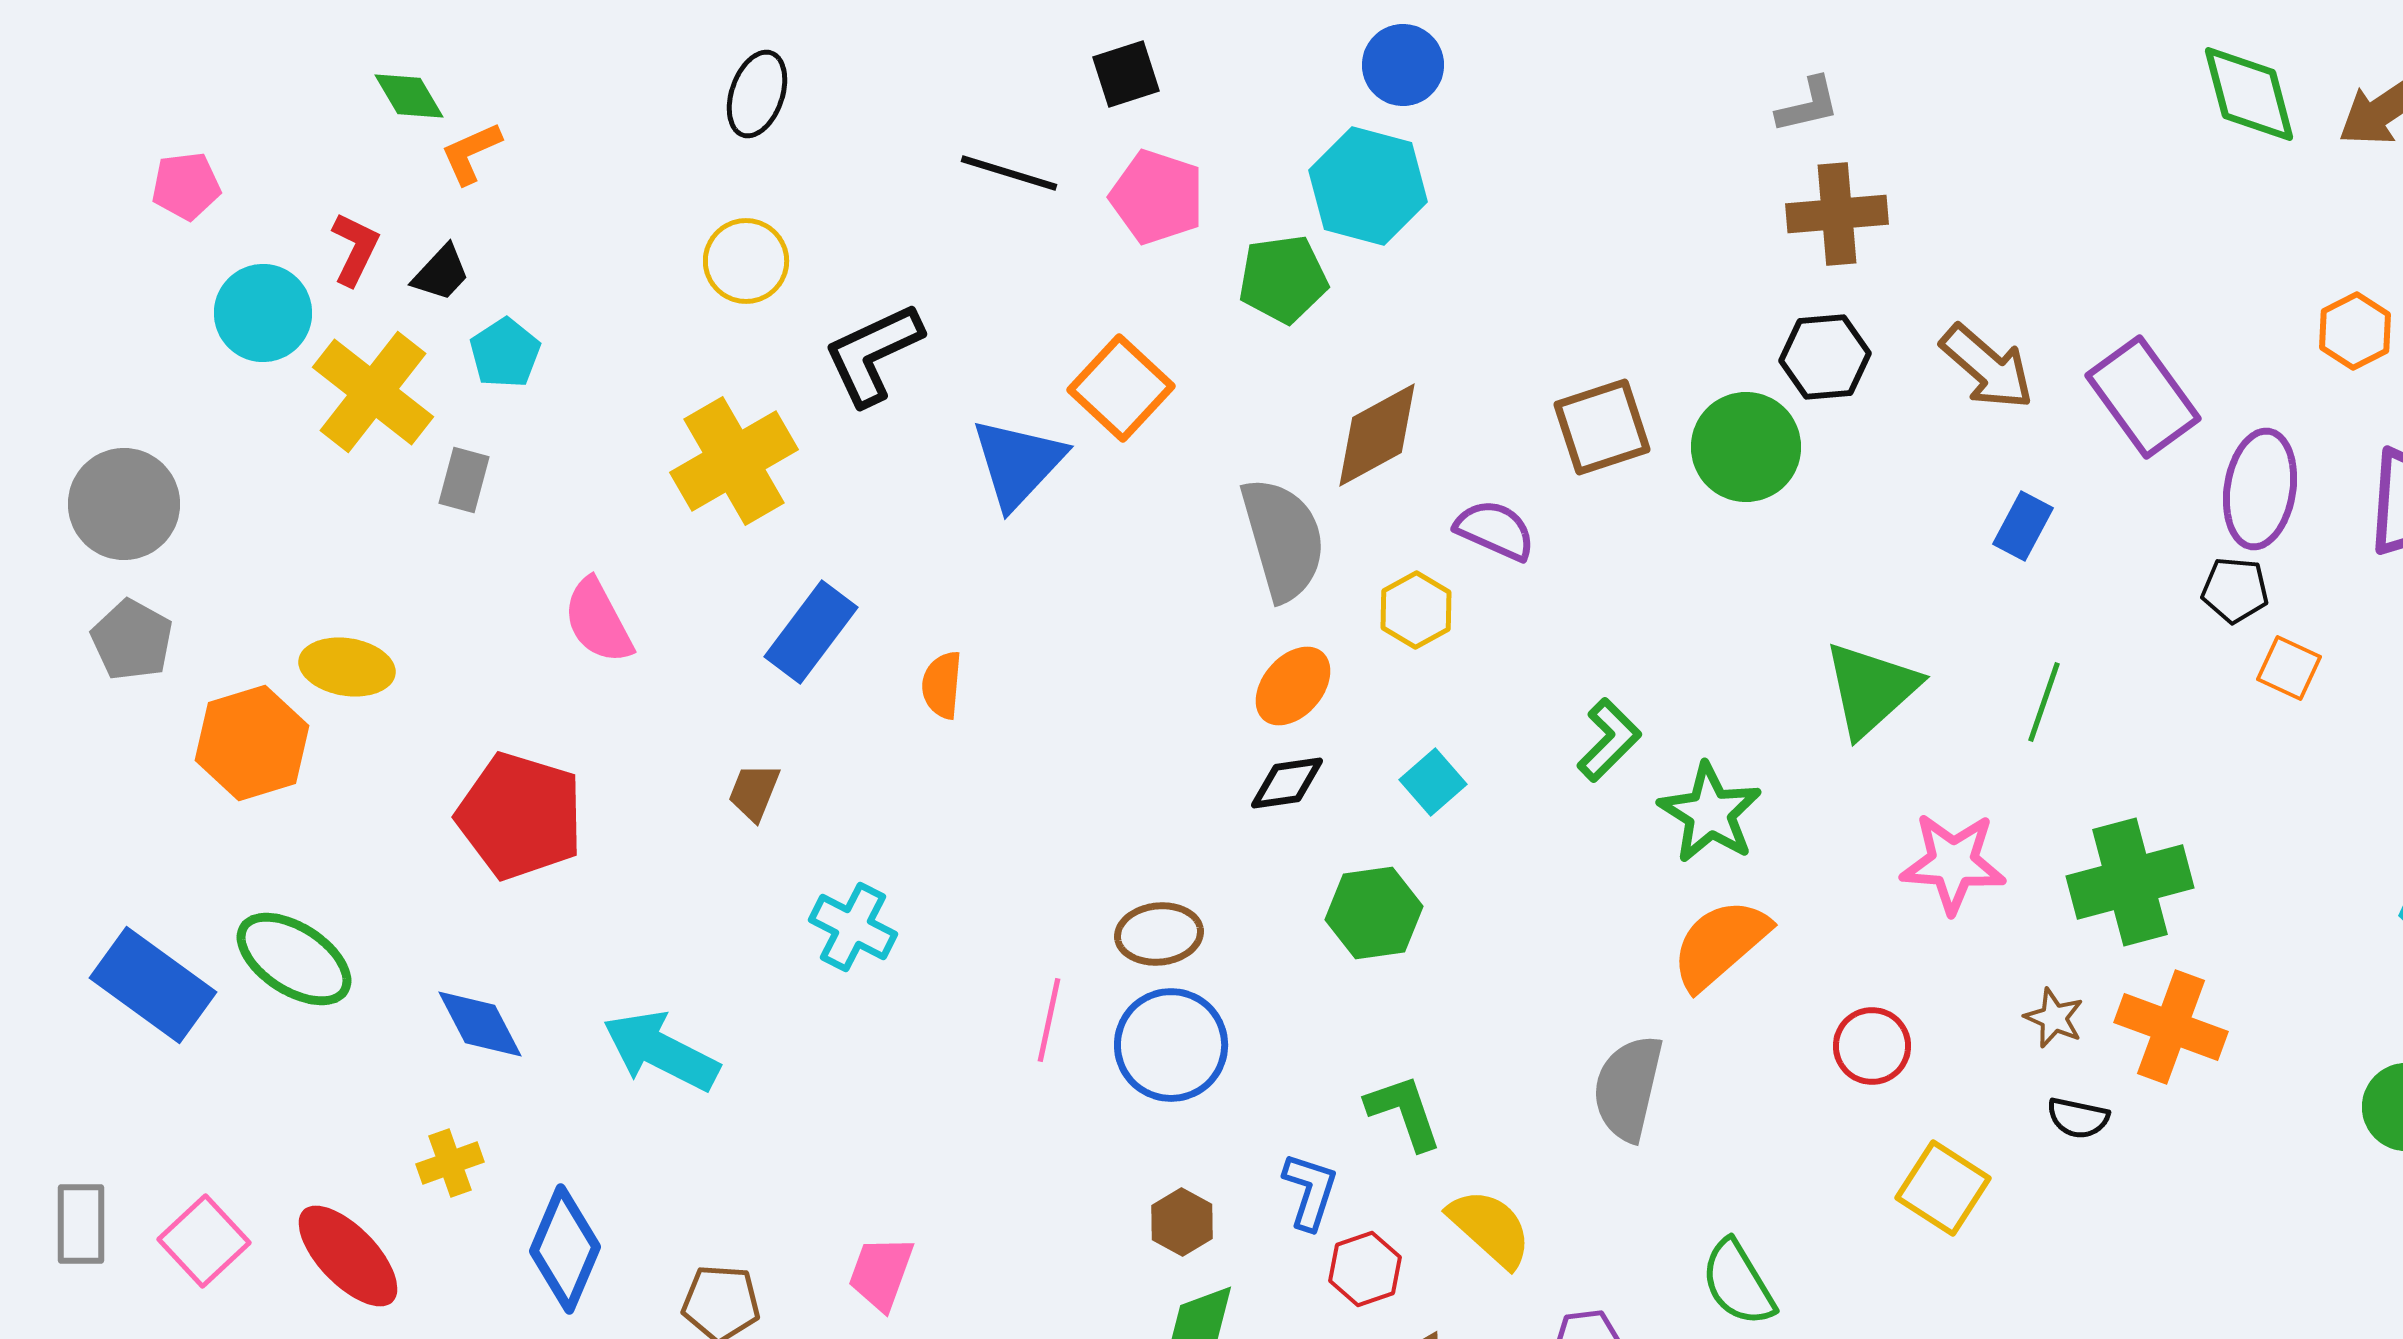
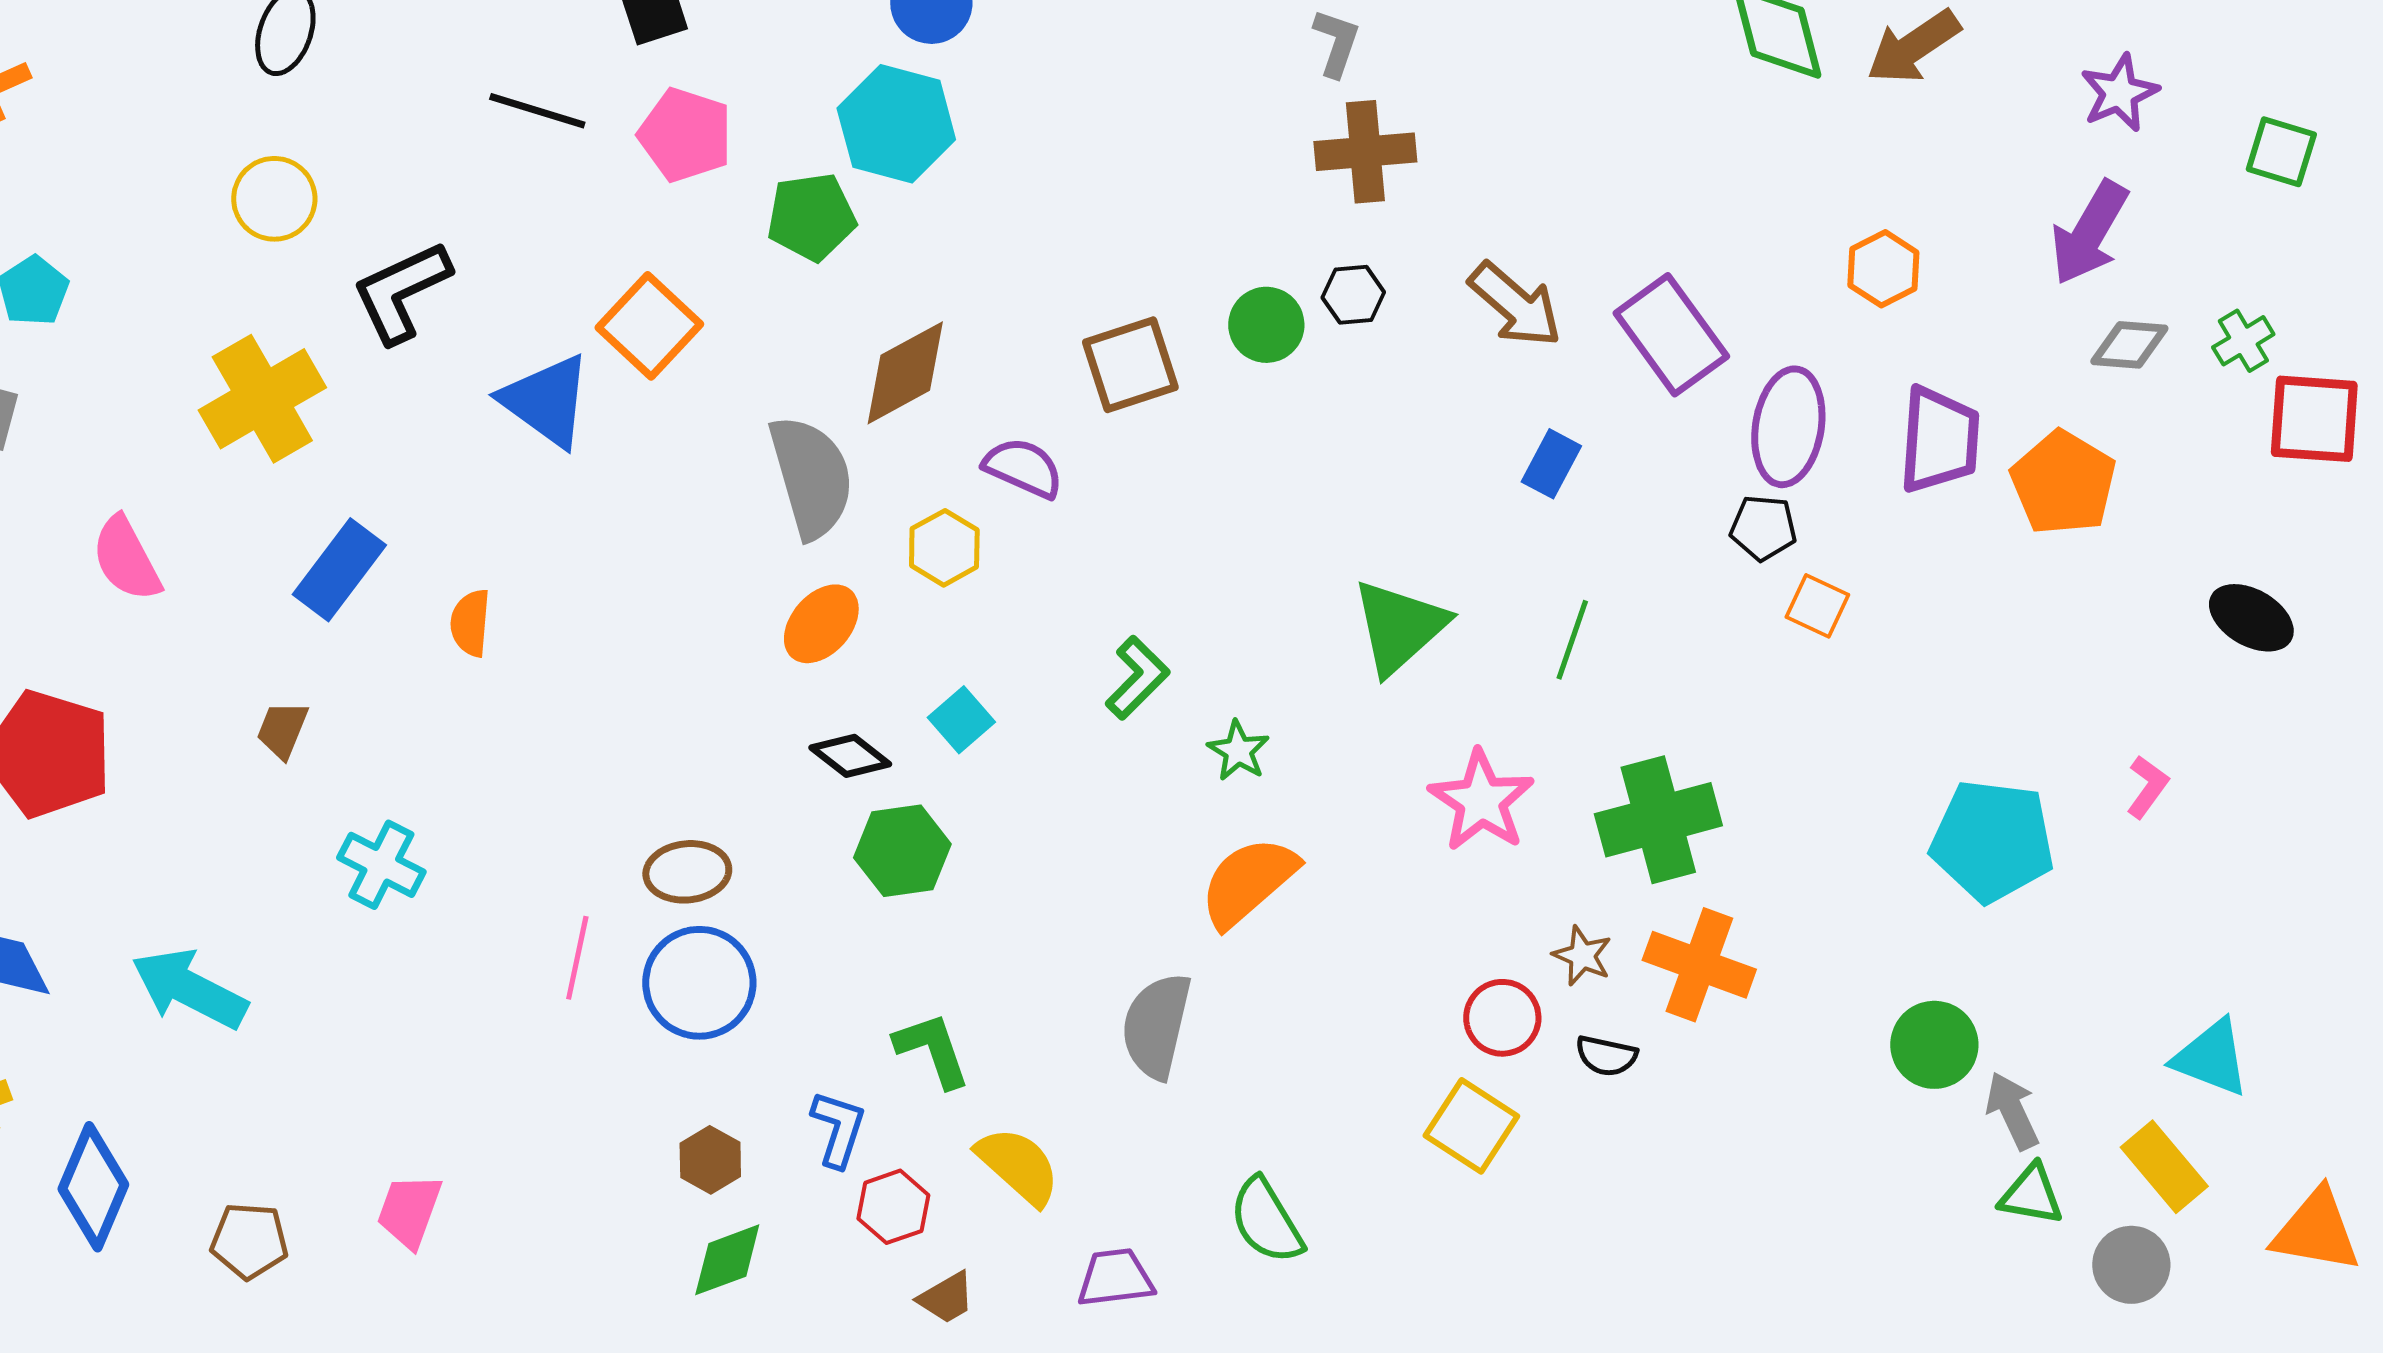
gray L-shape: (1808, 105) -> (1336, 43), turned -58
black hexagon: (1825, 357) -> (1353, 295), size x0.7
green circle: (1746, 447) -> (1266, 325), moved, size x0.7
blue triangle: (1018, 463) -> (546, 401), turned -37
black diamond: (1287, 783) -> (850, 756), moved, turned 46
green star: (1710, 813) -> (1238, 751), size x0.6
pink star: (1953, 863) -> (1481, 801), turned 30
red circle: (1872, 1046) -> (1502, 1018), moved

